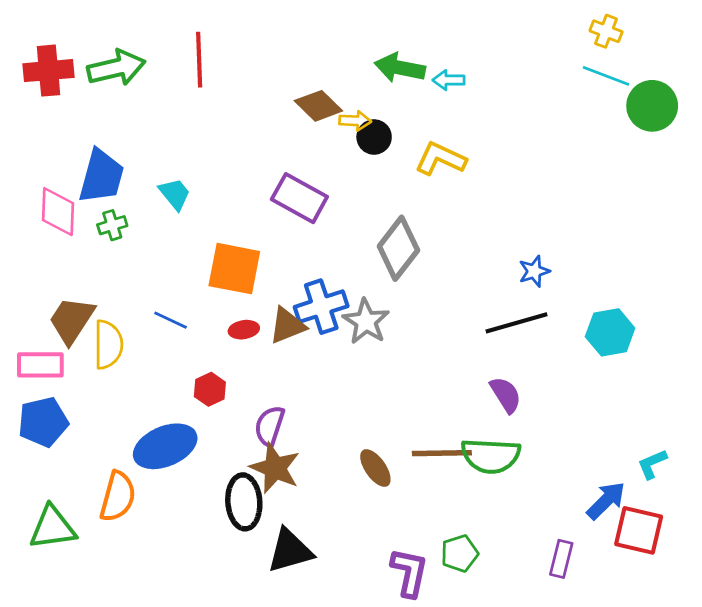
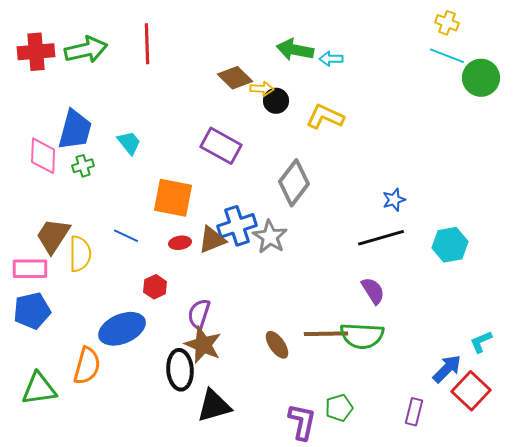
red square: (639, 530) -> (471, 391), turned 30

